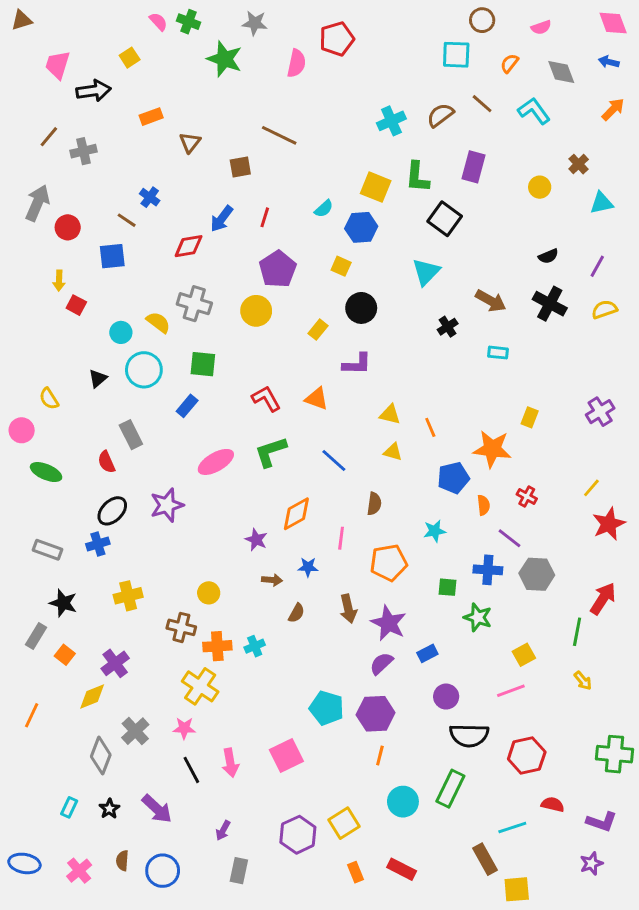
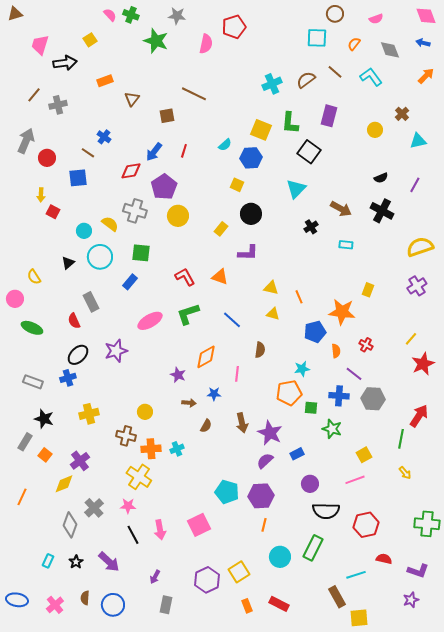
purple pentagon: (278, 269) -> (164, 187), moved
yellow semicircle: (604, 309) -> (420, 247), moved, size x1.5
orange pentagon: (389, 563) -> (289, 393), moved

